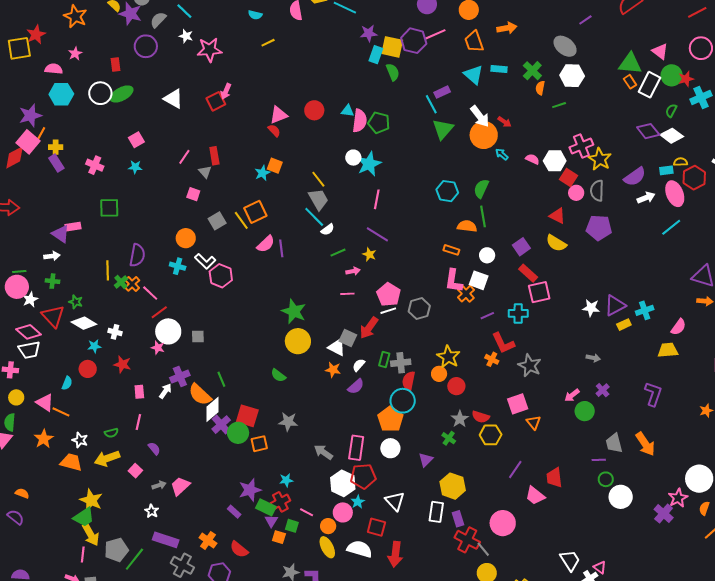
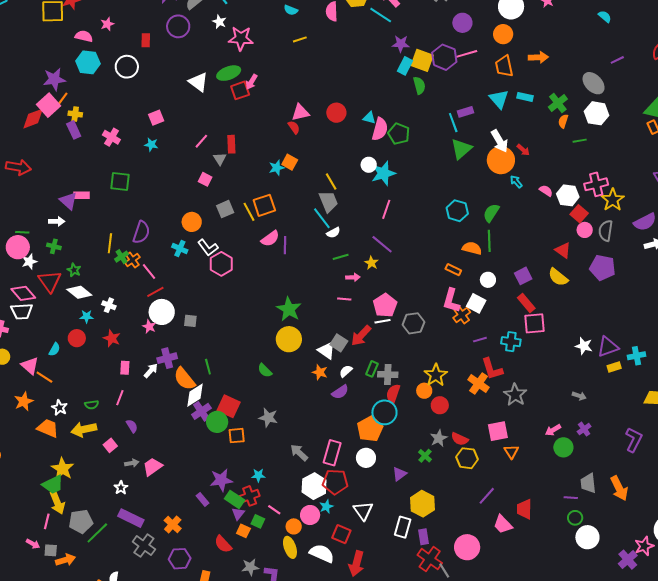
green ellipse: (122, 94) -> (229, 73), moved
orange cross: (492, 359) -> (479, 384), size x1.5
red semicircle: (239, 549) -> (223, 544), moved

